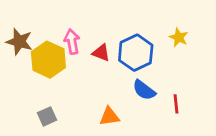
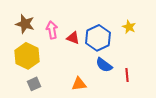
brown star: (19, 42) -> (25, 24), moved
yellow hexagon: (48, 60) -> (27, 56), moved

